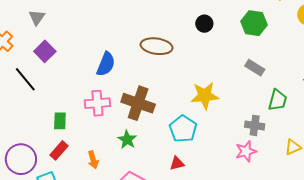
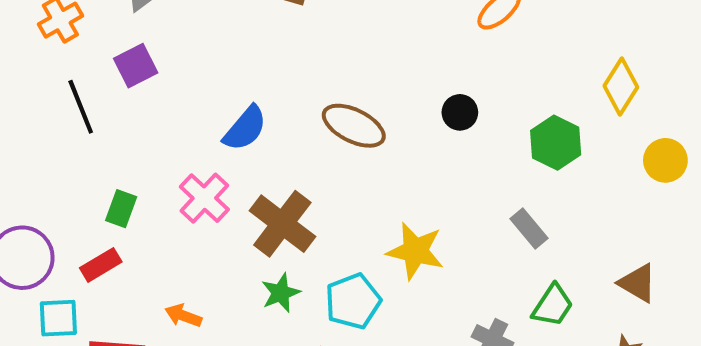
pink cross: (97, 103) -> (204, 198), turned 30
green star: (127, 140) -> (281, 293), moved
orange arrow: (93, 160) -> (183, 316), moved, turned 108

